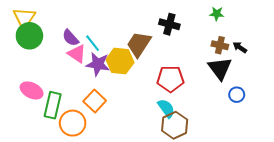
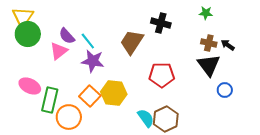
pink triangle: (77, 54) -> (59, 51), moved, turned 48
yellow hexagon: (120, 61) -> (114, 93), moved
cyan semicircle: (166, 108) -> (146, 118), moved

